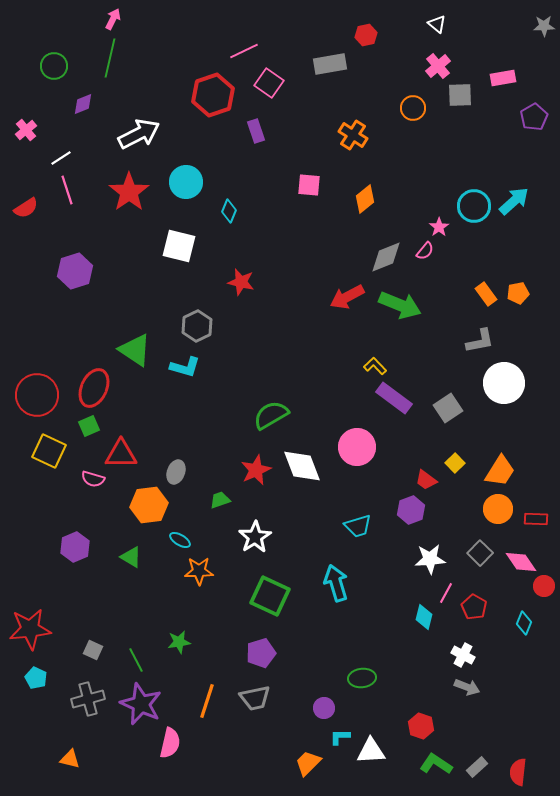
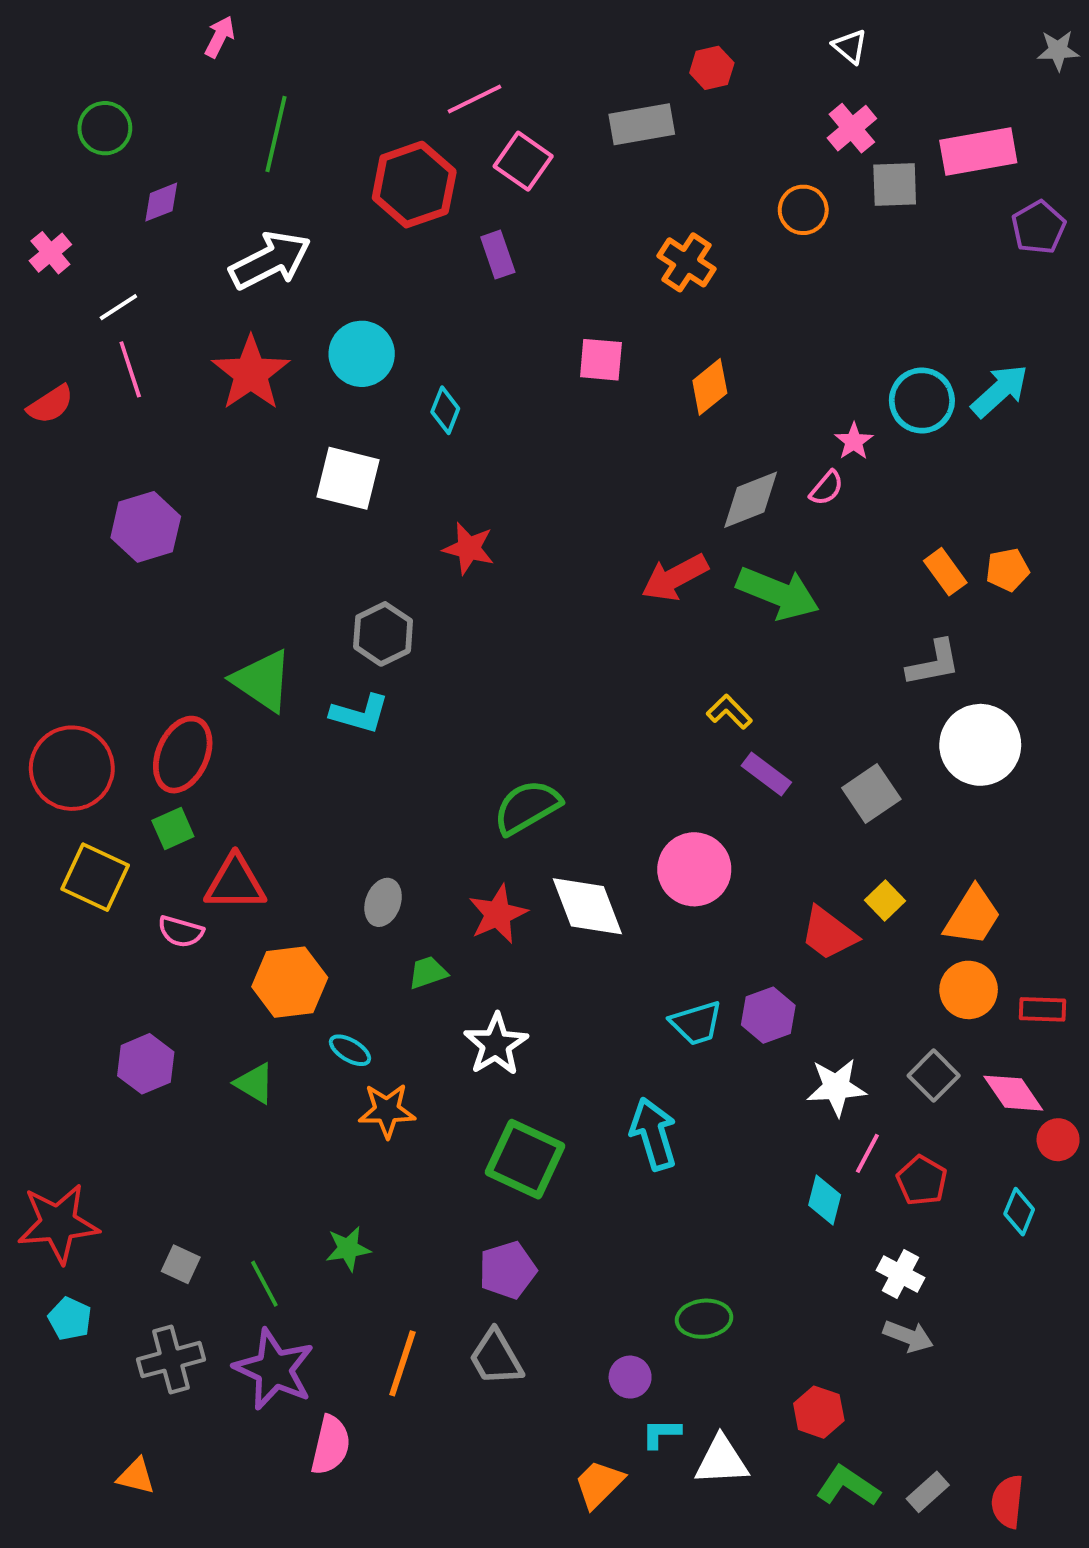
green line: (110, 58) -> (276, 134), moved
pink rectangle: (503, 78) -> (978, 152), size x1.5
purple rectangle: (394, 398) -> (766, 774), size x0.7
gray ellipse: (176, 472) -> (383, 902), moved
red trapezoid: (426, 480) -> (829, 934), size x1.4
purple hexagon: (411, 510) -> (768, 1015), moved
gray trapezoid: (255, 698) -> (496, 1358), turned 72

